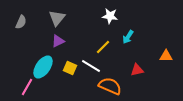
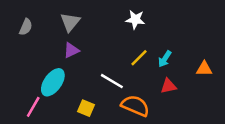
cyan arrow: (128, 37) -> (165, 59), moved
yellow line: (103, 47) -> (139, 58), moved
yellow square: (70, 68) -> (86, 108), moved

